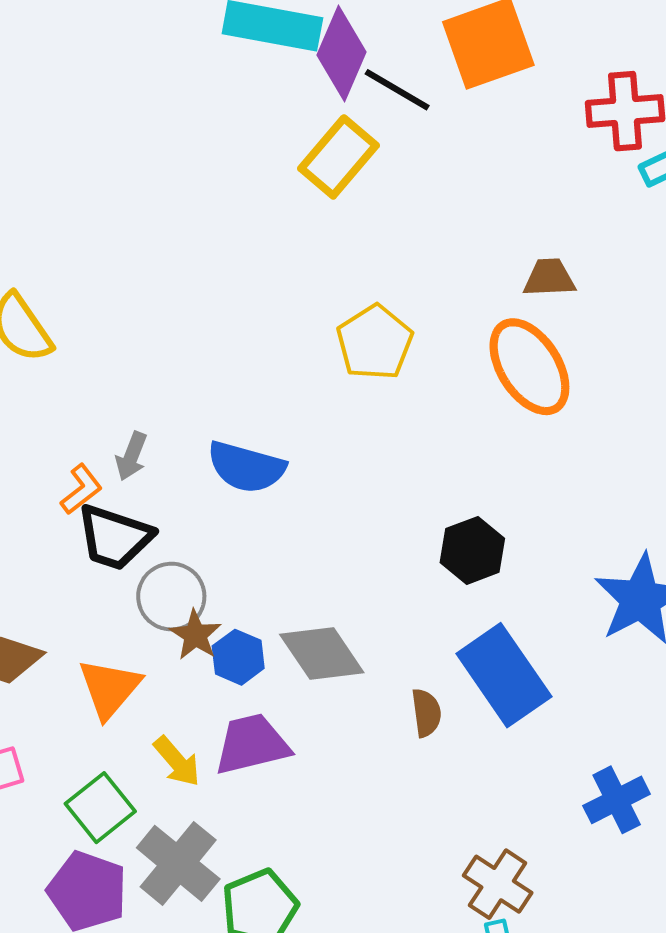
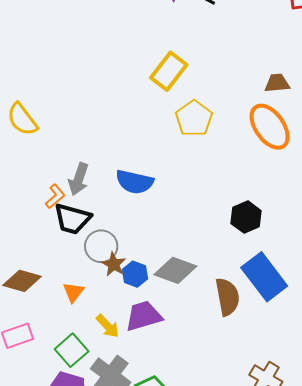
yellow rectangle: (339, 157) -> (169, 71), moved
gray arrow: (131, 456) -> (79, 179), size x1.4
gray diamond: (322, 654) -> (175, 270), turned -33
orange triangle: (110, 688) -> (73, 292), size x0.7
brown semicircle: (426, 713) -> (227, 297), size x1.6

